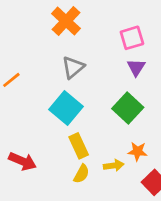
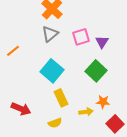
pink square: (132, 38) -> (81, 37), moved
gray triangle: (73, 67) -> (50, 34), moved
yellow semicircle: (81, 174) -> (55, 123), moved, turned 40

